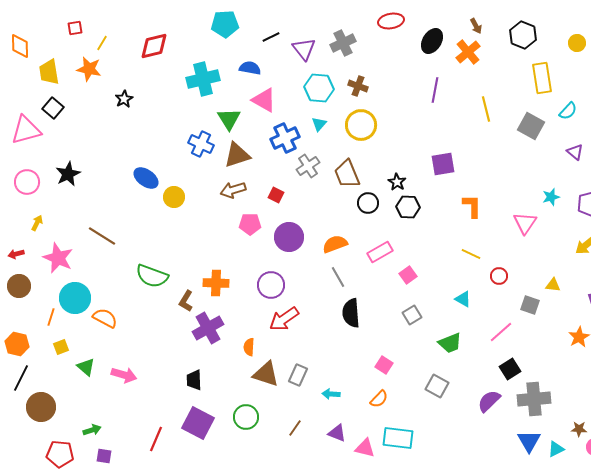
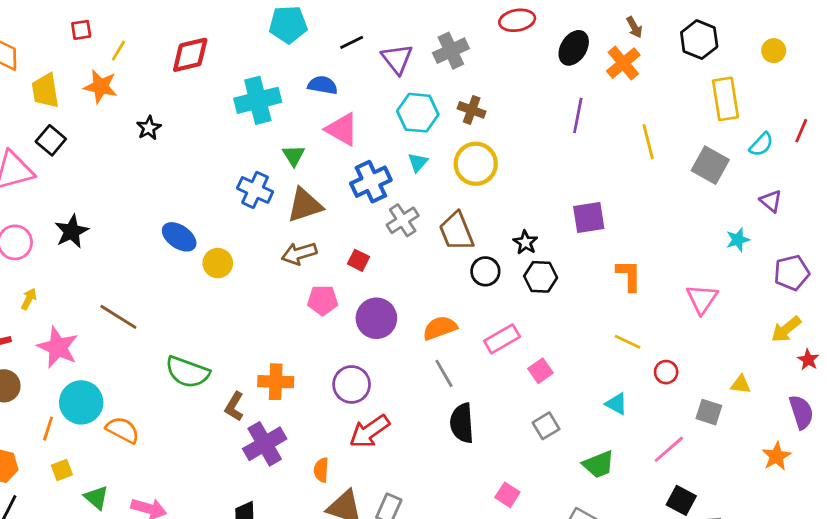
green triangle: (229, 119) -> (294, 155), size x0.7
cyan star: (551, 197) -> (738, 240), moved
black square: (510, 369) -> (681, 500), turned -30

